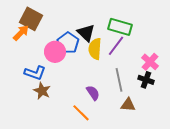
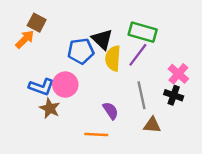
brown square: (31, 19) -> (37, 23), size x0.7
blue pentagon: (68, 43) -> (81, 51), turned 30
pink circle: (55, 52) -> (65, 85), moved
orange line: (81, 113) -> (96, 135), turned -42

